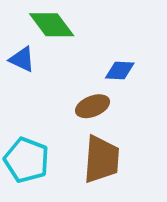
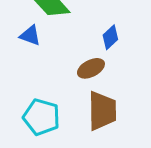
blue diamond: (120, 70) -> (110, 37), turned -40

